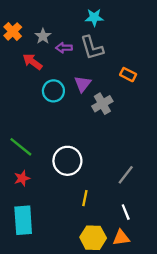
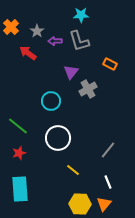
cyan circle: (53, 91) -> (51, 101), moved
yellow line: (85, 198) -> (73, 170), turned -64
orange triangle: (121, 238) -> (104, 204), turned -42

